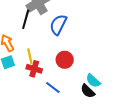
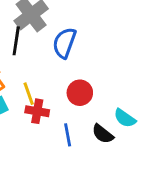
blue line: (53, 87) -> (68, 135), turned 49
black semicircle: (88, 91) -> (103, 134), moved

